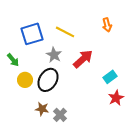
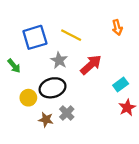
yellow circle: (25, 80) -> (28, 98), moved
black ellipse: (48, 80) -> (52, 88), turned 45
gray cross: (60, 115) -> (67, 113), moved

